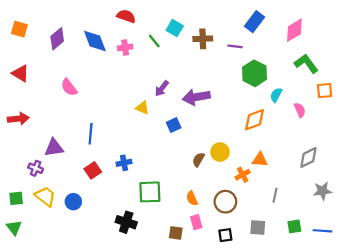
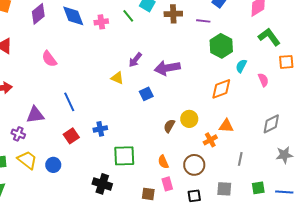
blue line: (91, 134) -> (69, 102), turned -30

